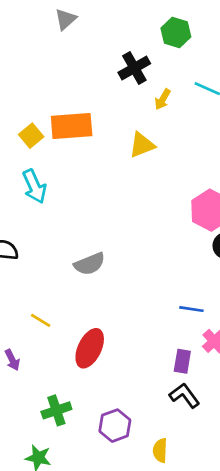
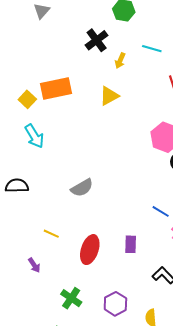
blue line: (191, 309) -> (161, 211), turned 30
purple rectangle: (182, 361) -> (131, 244), moved
green cross: (56, 410) -> (71, 298), turned -30

